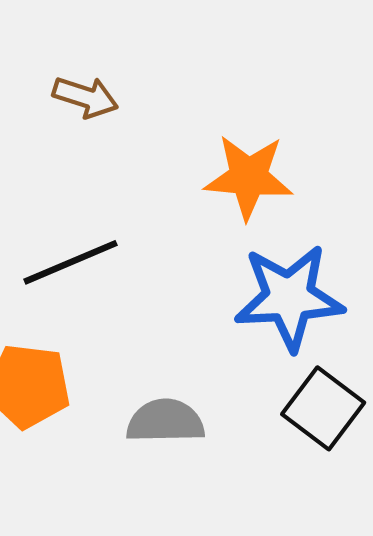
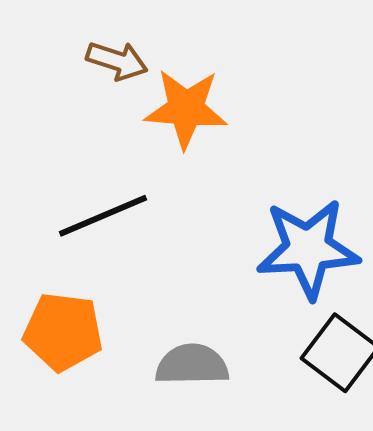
orange star: (249, 177) -> (186, 109), moved

